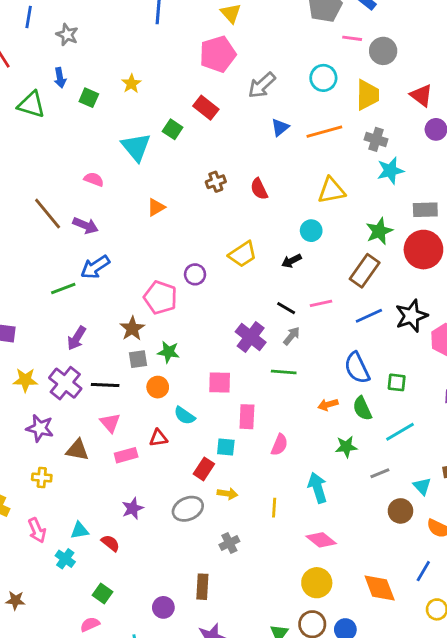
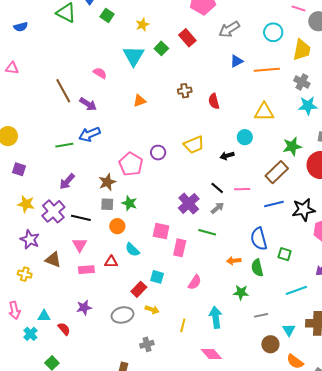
yellow star: (131, 84) -> (142, 25), moved
pink rectangle: (247, 417) -> (180, 248), moved
cyan line: (400, 432) -> (296, 290), moved

